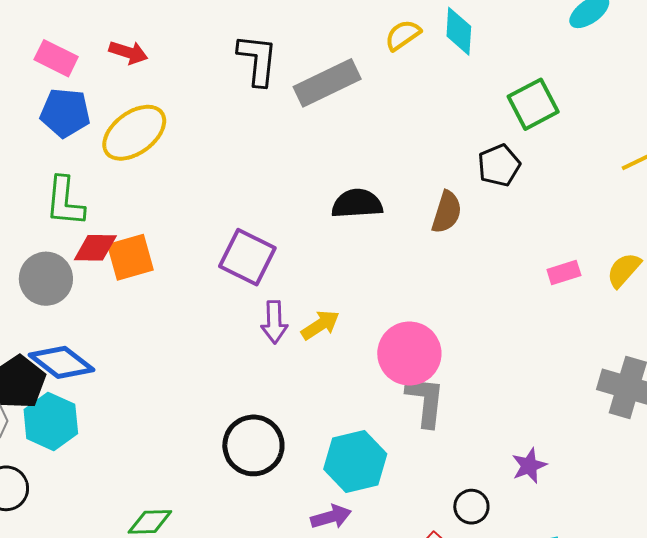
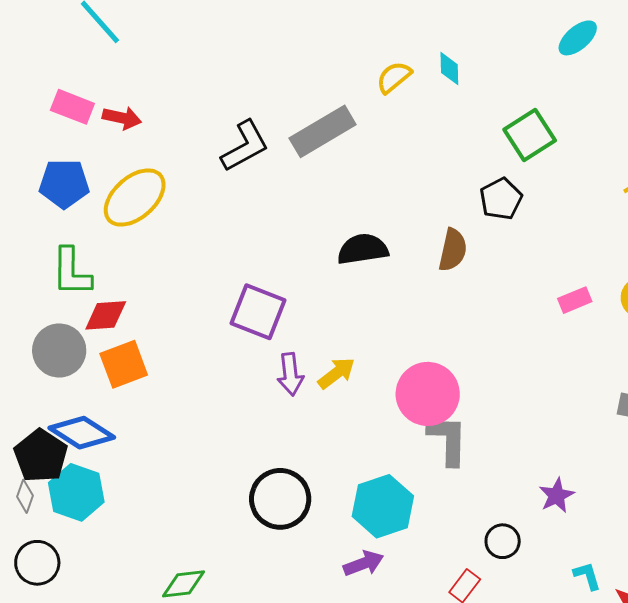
cyan diamond: (459, 31) -> (449, 69), size x0.7
pink rectangle: (56, 58) -> (72, 107), moved
black L-shape: (257, 60) -> (245, 146), moved, turned 60
orange square: (130, 257) -> (124, 364), moved

